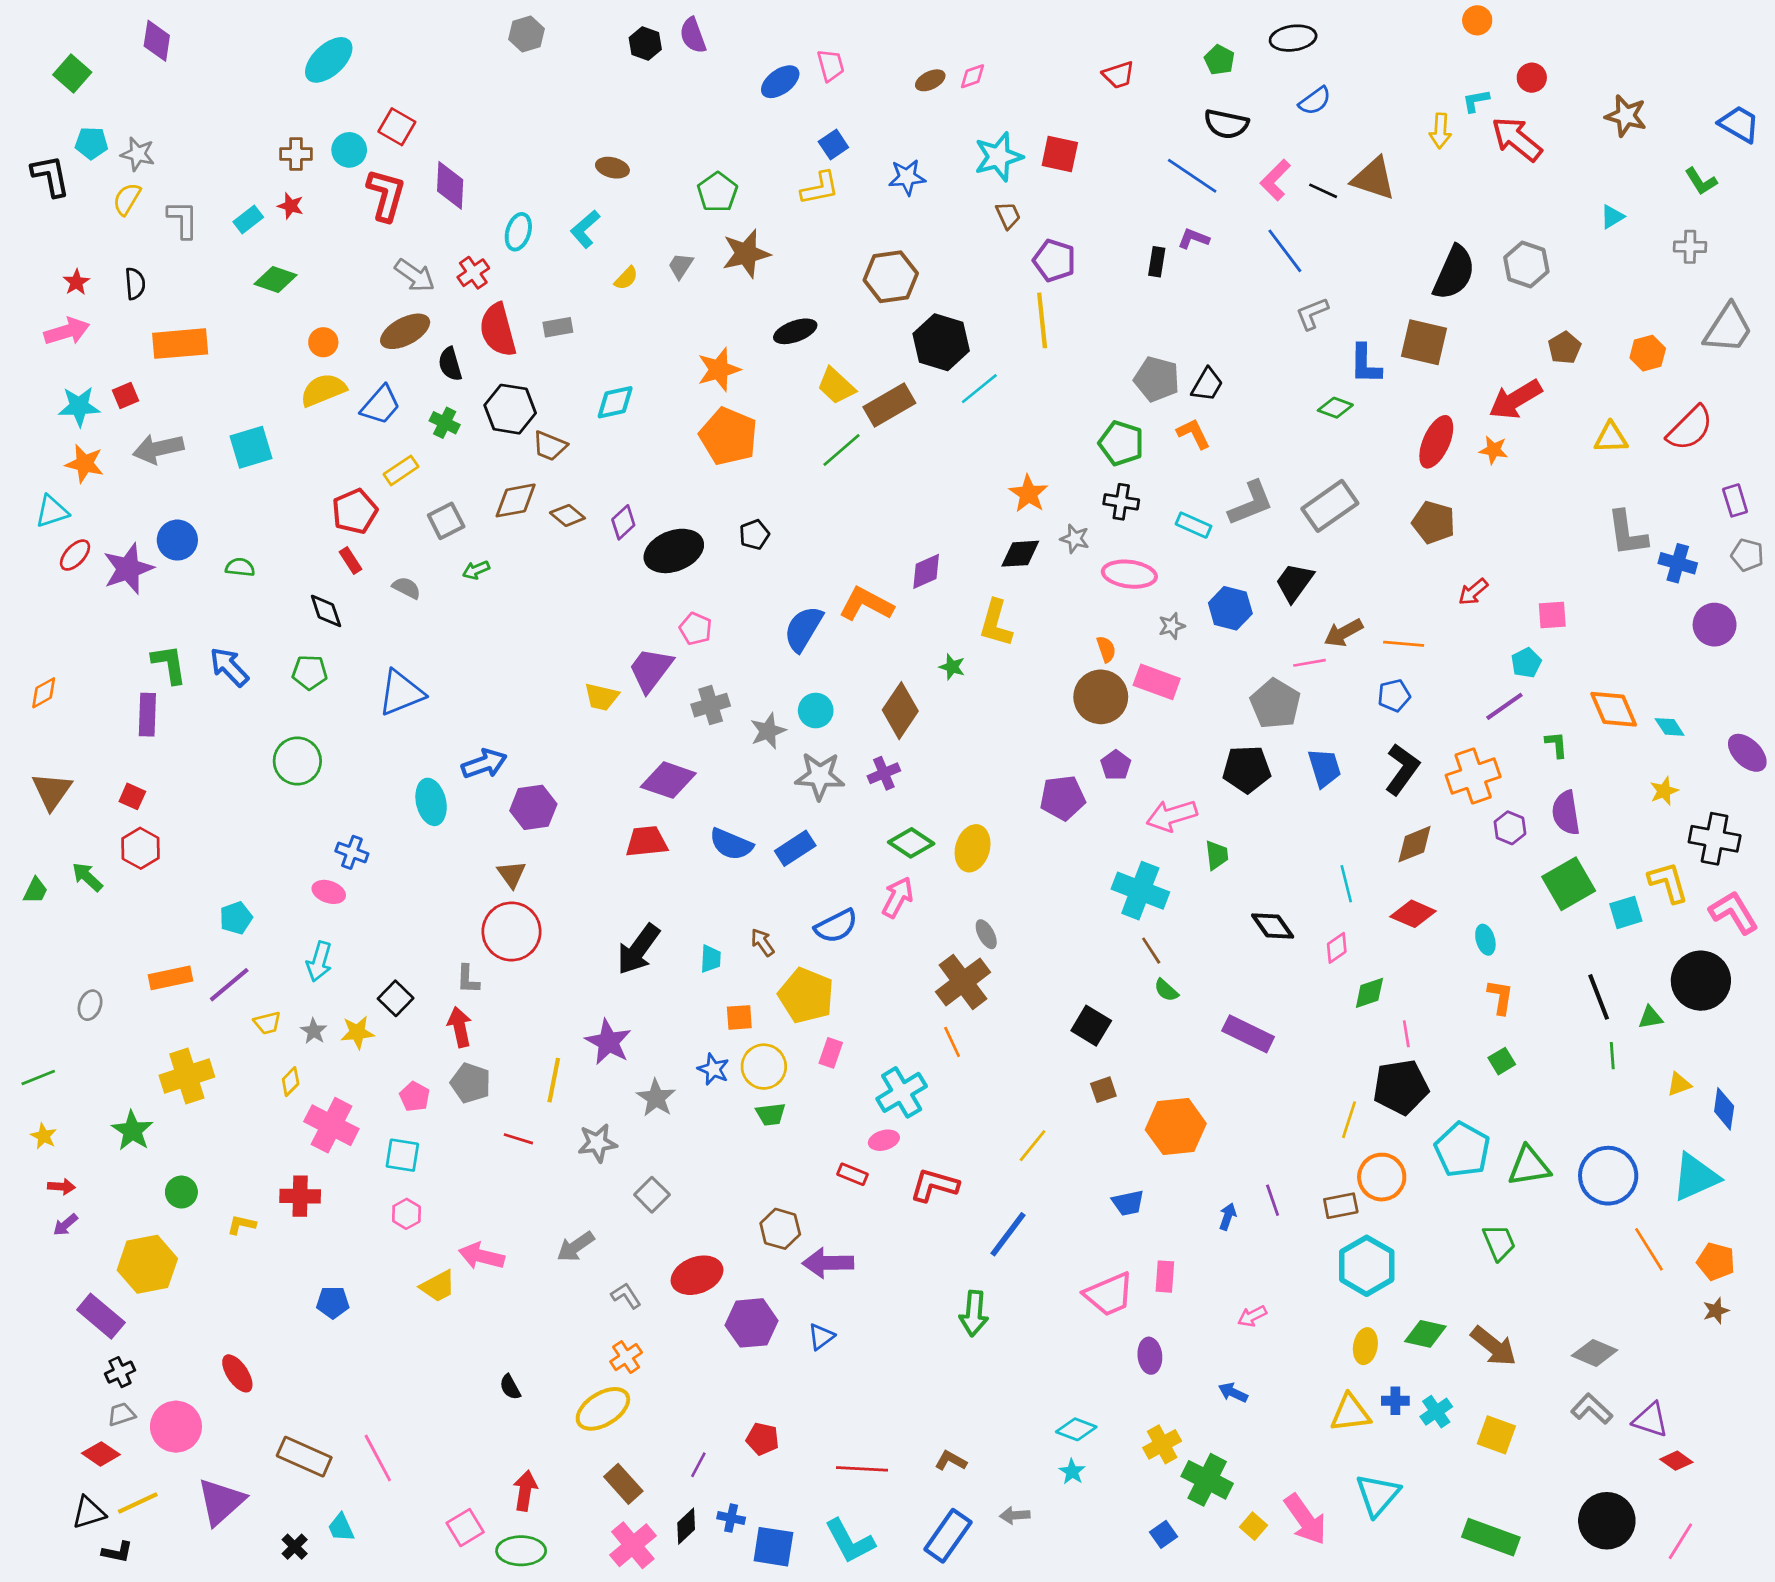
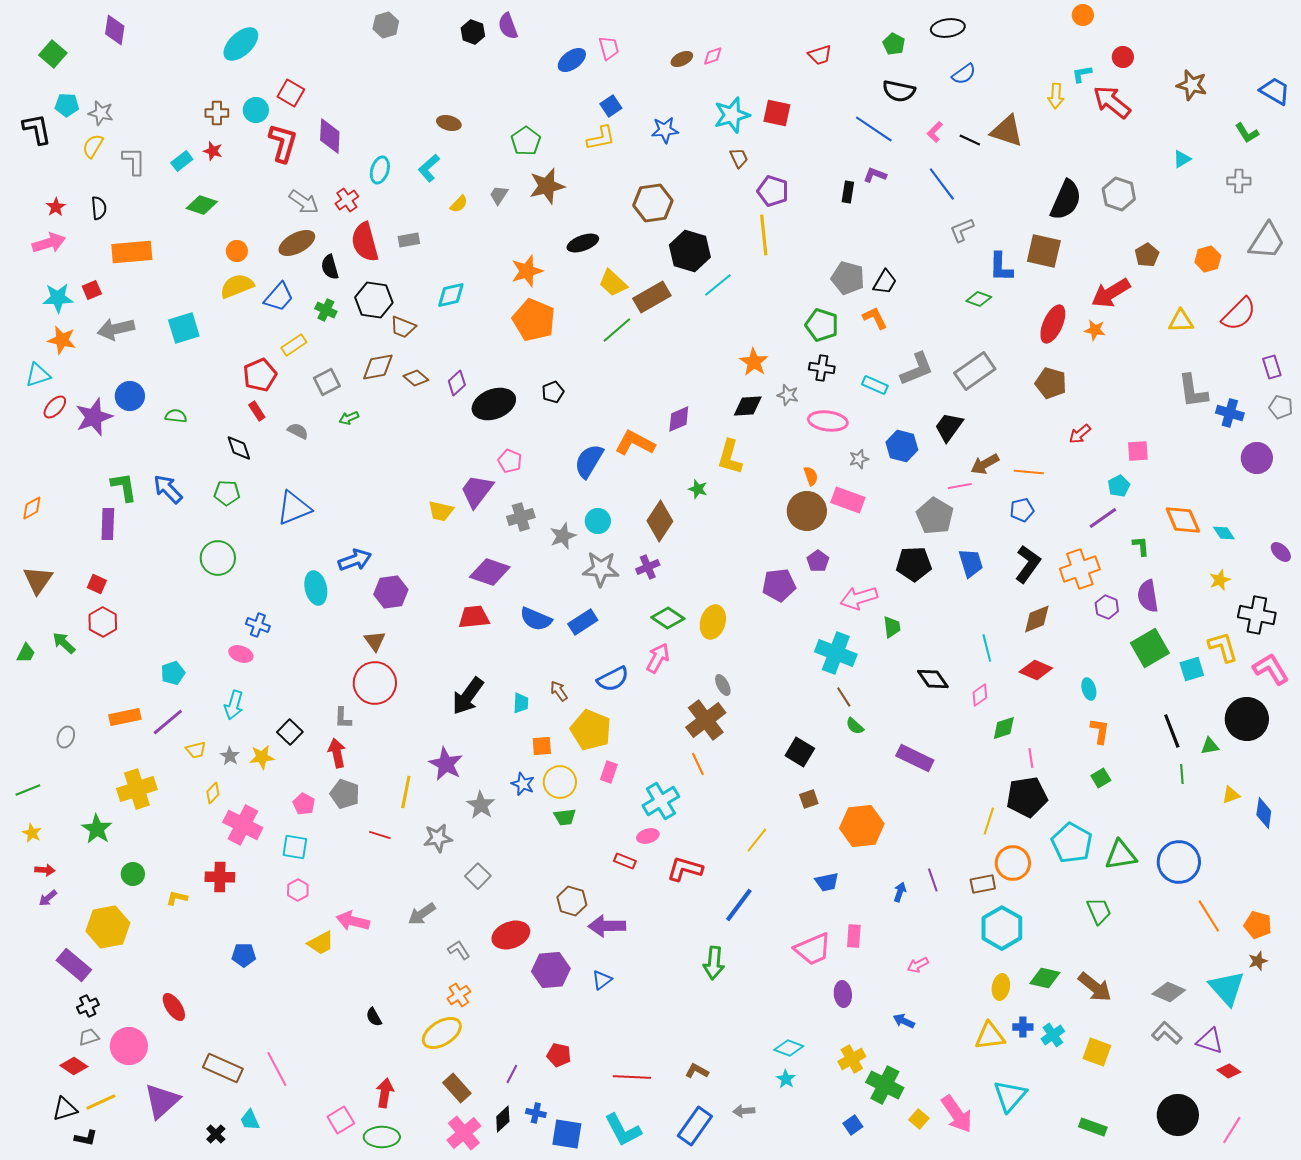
pink L-shape: (1275, 180) -> (935, 132), size x0.7
purple ellipse: (1747, 753) -> (1281, 552), size x0.7
cyan triangle: (1695, 1177) -> (1227, 988), moved, turned -48
green rectangle: (1491, 1537) -> (1093, 1127), size x0.7

